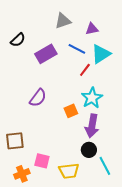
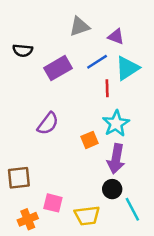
purple triangle: (92, 29) -> (116, 37), turned 32
black semicircle: (18, 40) -> (23, 50), turned 49
blue line: (77, 49) -> (97, 62), turned -60
red line: (85, 70) -> (107, 88), turned -40

